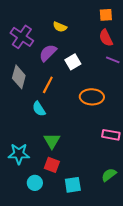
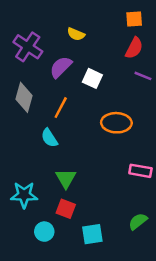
red semicircle: (106, 38) -> (134, 48), turned -126
white square: (73, 62) -> (92, 78), turned -35

